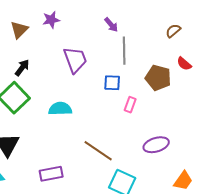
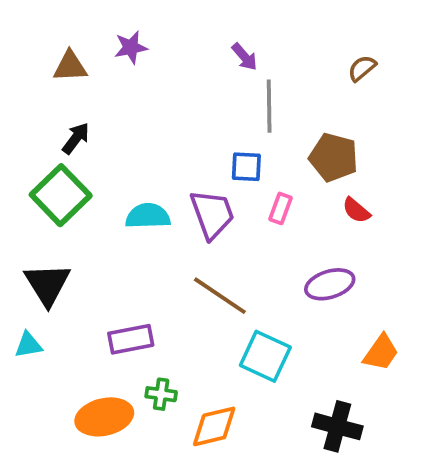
brown triangle: (19, 30) -> (70, 66), turned 42
purple trapezoid: (75, 60) -> (212, 214), moved
red semicircle: (184, 64) -> (356, 210), moved

